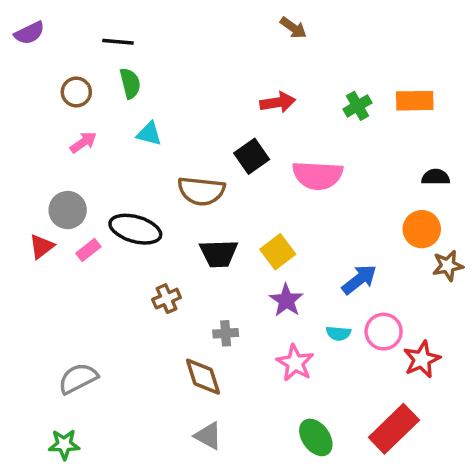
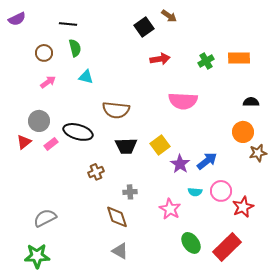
black square: (252, 156) -> (144, 27), moved
purple star: (286, 300) -> (180, 164), moved
green ellipse: (316, 437) -> (191, 243), moved
green star: (64, 444) -> (37, 256), size x1.4

